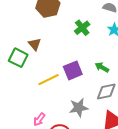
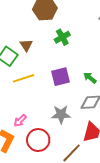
green cross: (82, 28) -> (62, 37), moved
yellow line: (49, 80) -> (23, 78), moved

